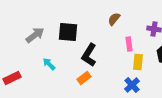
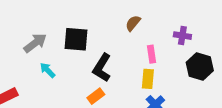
yellow rectangle: (138, 62) -> (148, 79), moved
cyan arrow: (49, 64) -> (48, 70), moved

